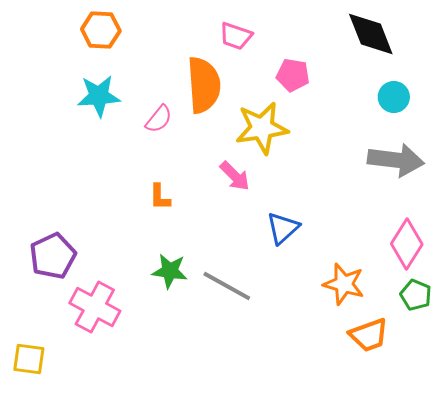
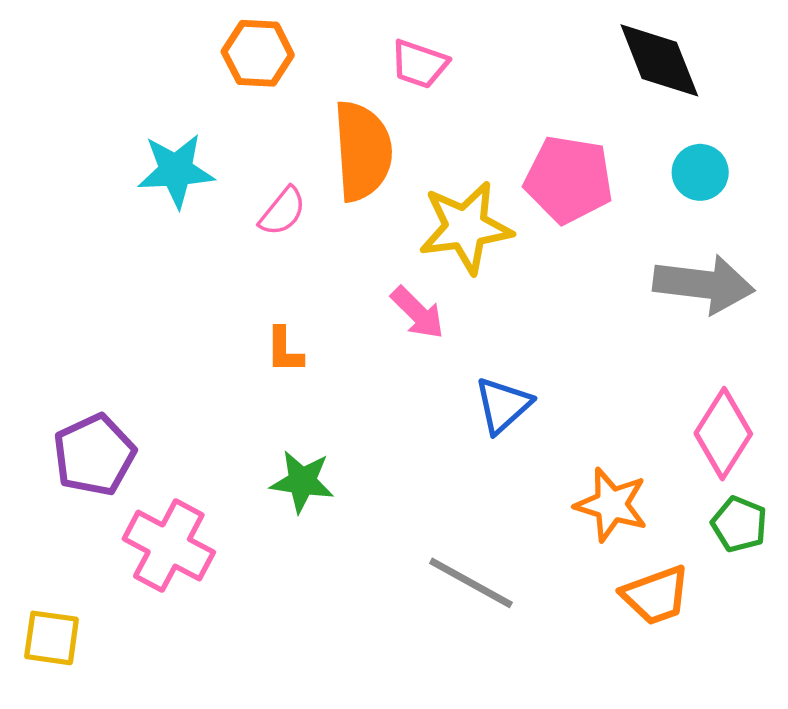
orange hexagon: (101, 30) -> (258, 53), moved
pink pentagon: (293, 75) -> (569, 179), moved, size x1.5
gray line: (227, 286) -> (471, 583), moved

